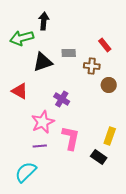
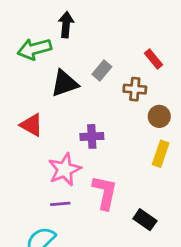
gray rectangle: (69, 53) -> (102, 70), turned -48
purple cross: (62, 99) -> (92, 136), turned -35
yellow rectangle: (110, 136) -> (161, 154), moved

